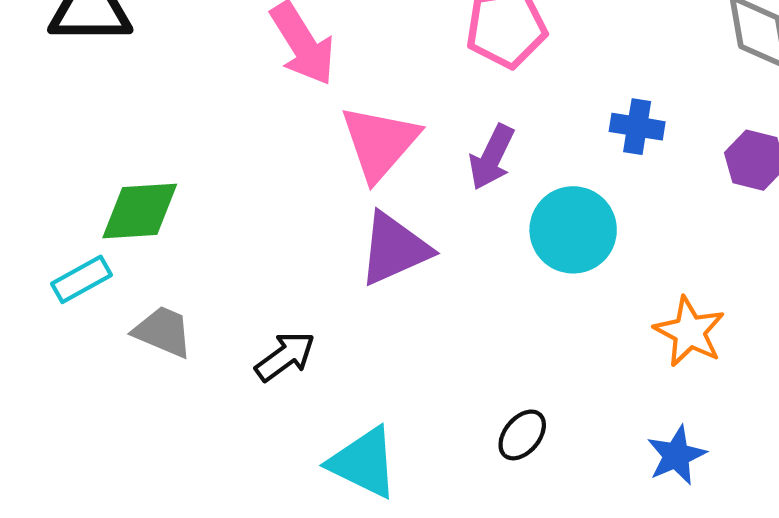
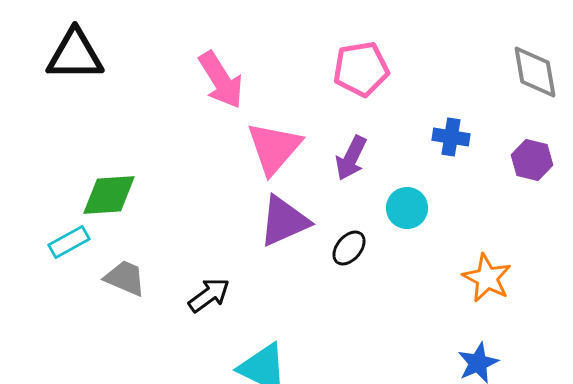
cyan circle: (573, 230) -> (407, 208), size x0.7
black ellipse: (522, 435) -> (349, 248), moved

